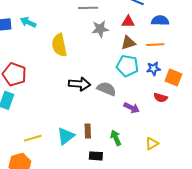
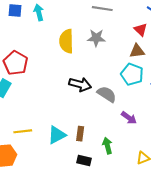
cyan arrow: (28, 22) -> (39, 12), turned 42
red triangle: (128, 22) -> (141, 30), turned 32
gray star: (100, 29) -> (96, 38), moved

